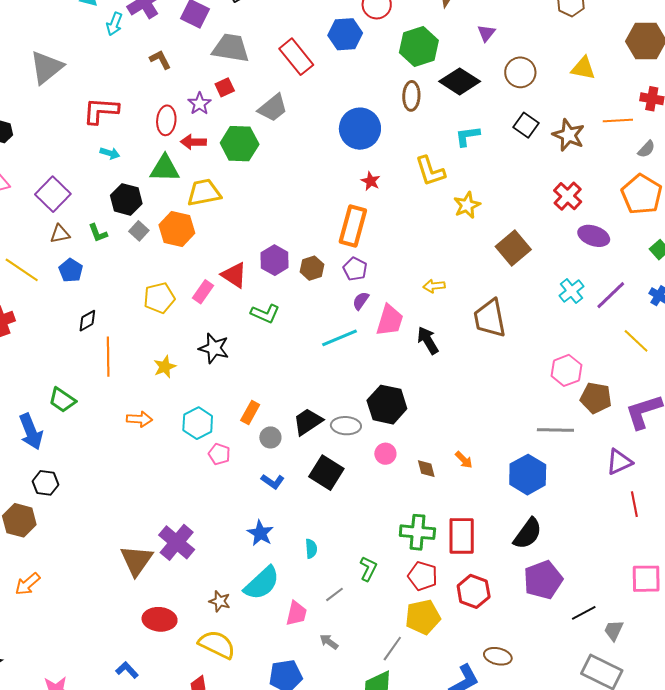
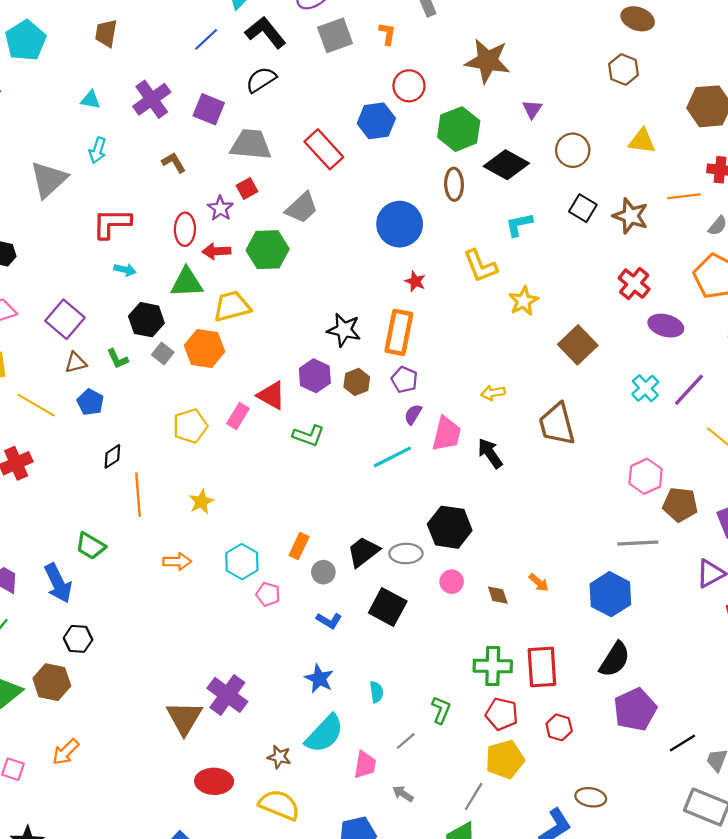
cyan arrow: (114, 24) -> (98, 150), moved
black star: (214, 348) -> (344, 330), moved
red hexagon: (474, 591) -> (559, 727), size x0.7

